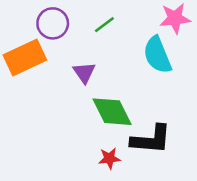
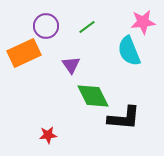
red star: (109, 158) -> (48, 135), moved

